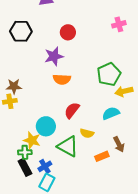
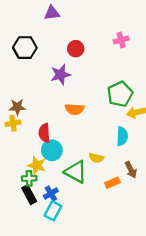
pink cross: (119, 24) -> (121, 40), moved
orange semicircle: (62, 79) -> (75, 109), moved
red semicircle: (72, 110) -> (44, 133), moved, turned -42
cyan semicircle: (111, 113) -> (122, 136), turned 114

